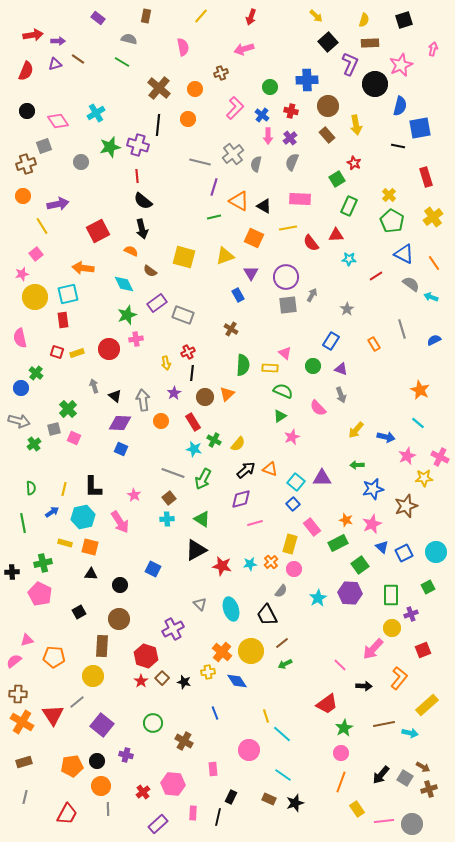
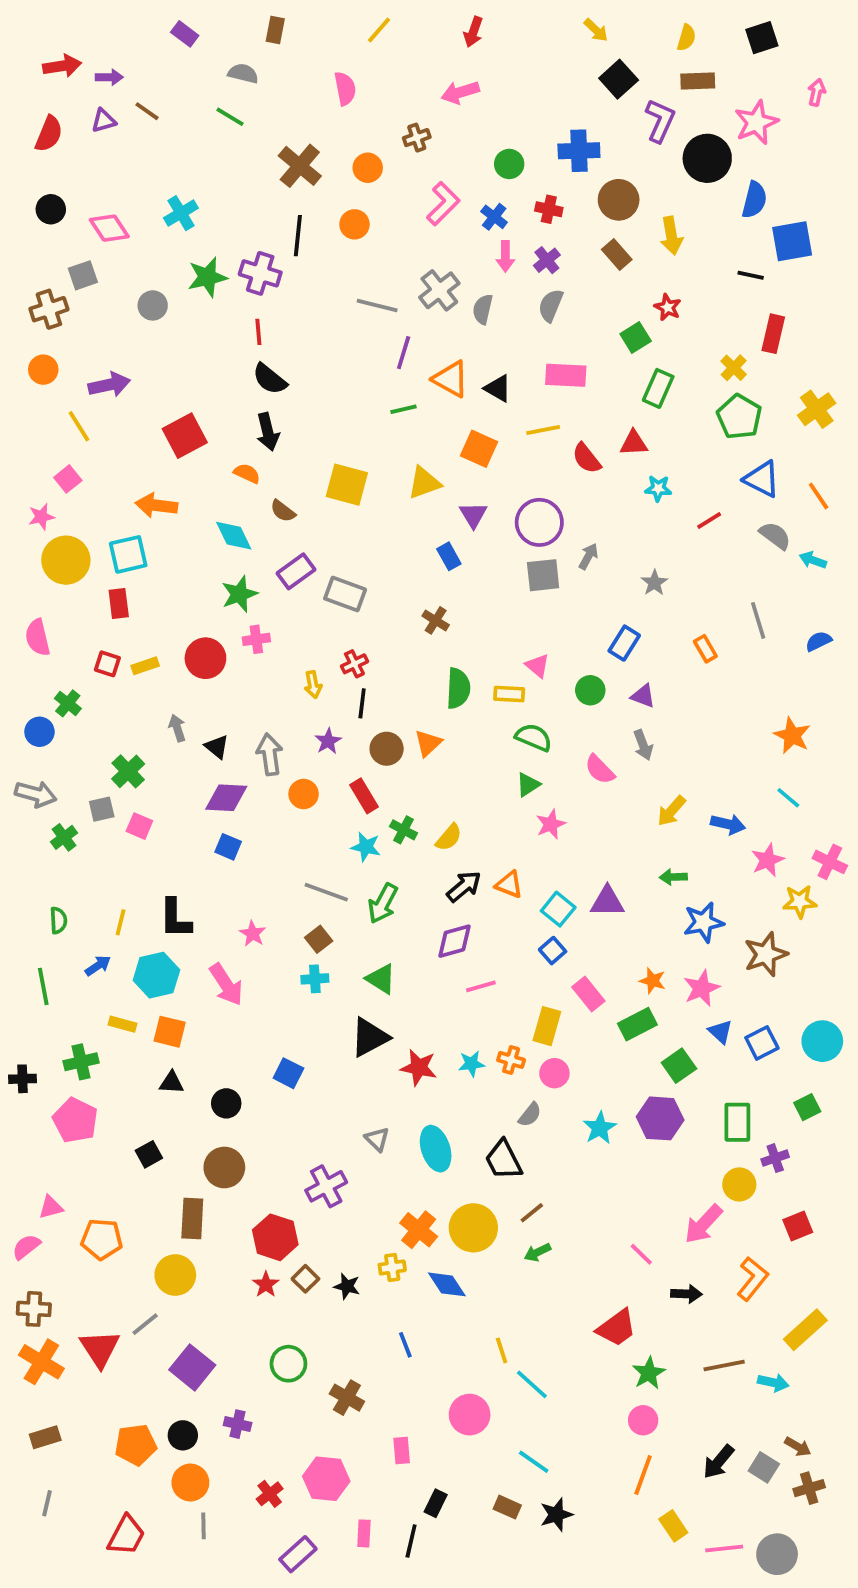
red rectangle: (426, 177) -> (773, 334), moved, turned 30
orange cross: (271, 562) -> (511, 1060), turned -32

